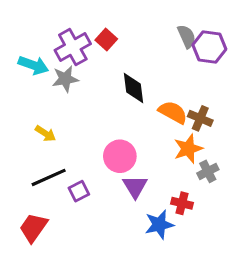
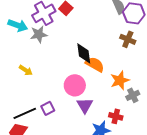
black diamond: (133, 88) -> (84, 53), moved
orange semicircle: (173, 112) -> (95, 64), moved
brown cross: (200, 118) -> (128, 39), moved
black line: (49, 177) -> (25, 113), moved

